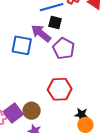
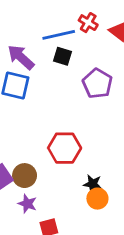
purple arrow: (41, 33) -> (21, 57), moved
purple pentagon: (64, 48) -> (97, 83), moved

